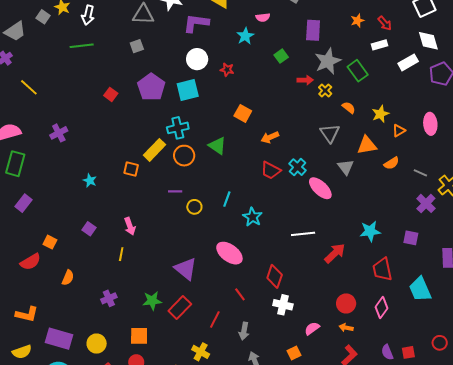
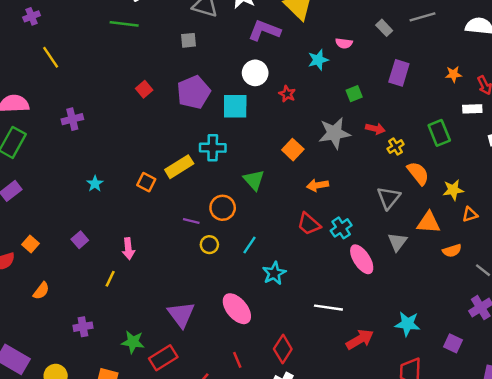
gray star: (328, 61) -> (334, 133), moved
orange semicircle: (349, 108) -> (418, 173), size x1.5
orange circle: (184, 156) -> (223, 208), moved

